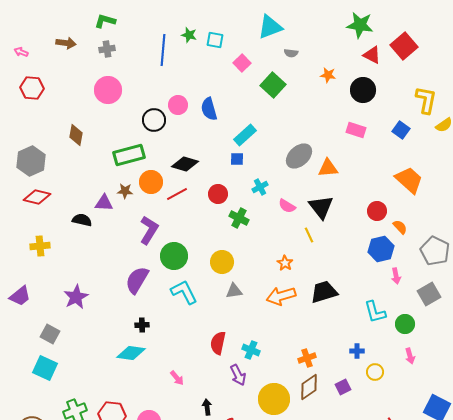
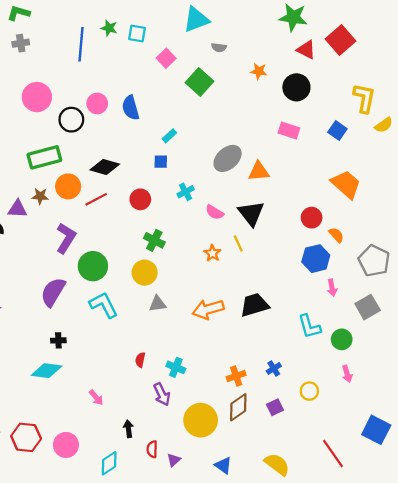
pink circle: (108, 90) -> (37, 97), moved
cyan rectangle: (245, 135) -> (169, 136), size x0.6
green cross: (239, 218) -> (154, 240), moved
orange star: (285, 263) -> (212, 253), moved
red semicircle: (218, 343) -> (140, 360), size x0.6
blue cross: (357, 351) -> (274, 368), moved, turned -32

